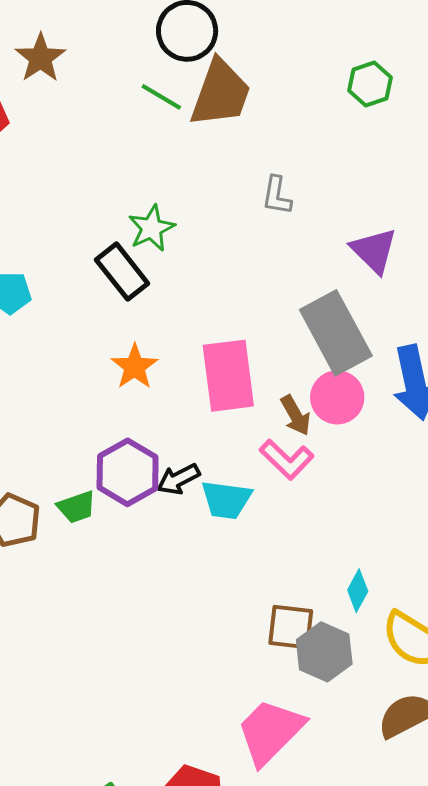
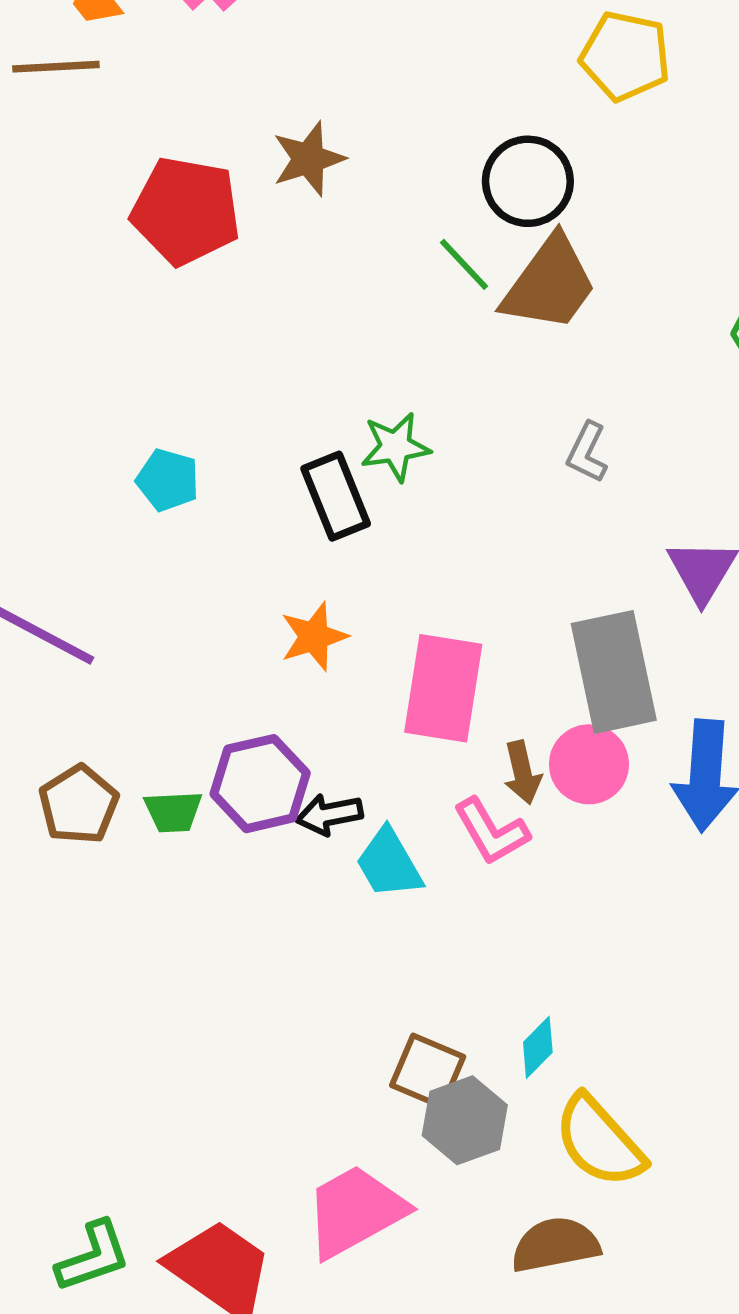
cyan trapezoid: (226, 500) -> (389, 863), turned 36

